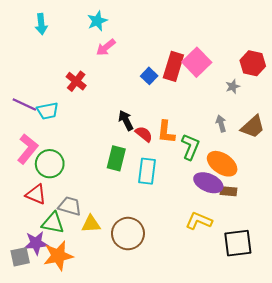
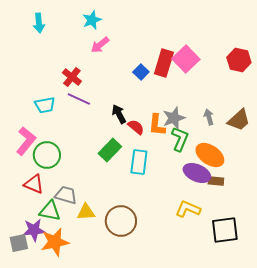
gray star: (233, 87) -> (174, 118), moved, size x1.6
purple line: (24, 104) -> (79, 99), moved
green rectangle: (116, 158) -> (110, 150), turned 30

